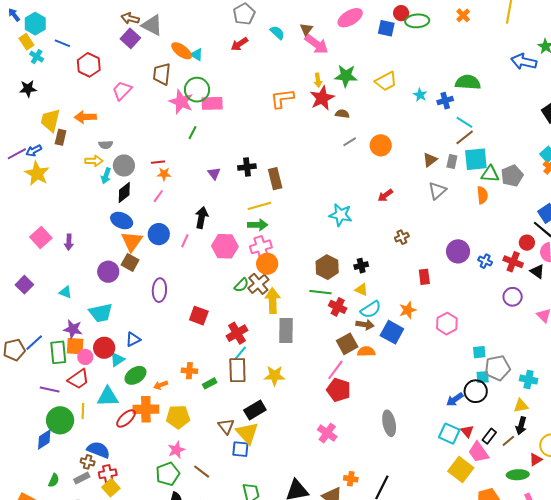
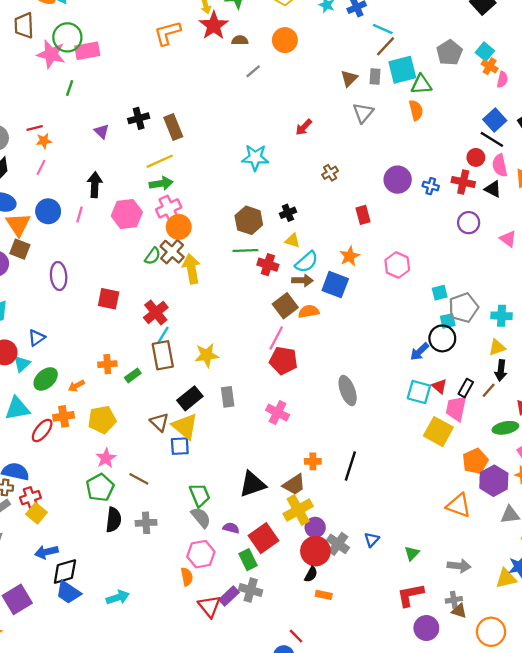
orange circle: (381, 145) -> (285, 40), moved
gray pentagon: (512, 176) -> (449, 53), moved
gray rectangle: (286, 331) -> (228, 397), moved, size x0.7
orange cross: (146, 409) -> (64, 416), size x0.7
pink trapezoid: (478, 452) -> (456, 409), turned 55

